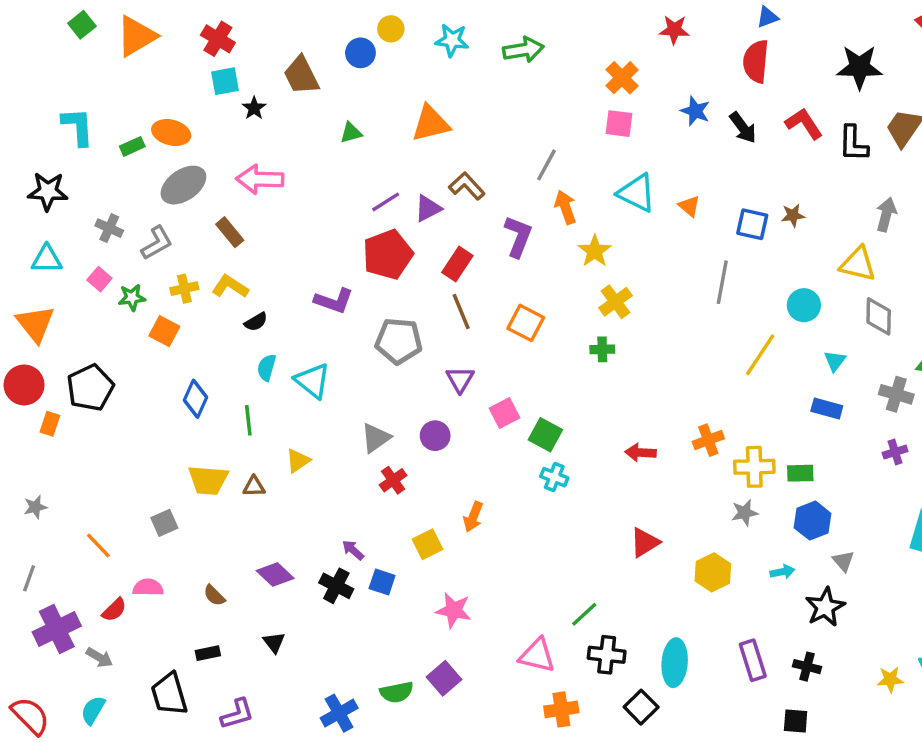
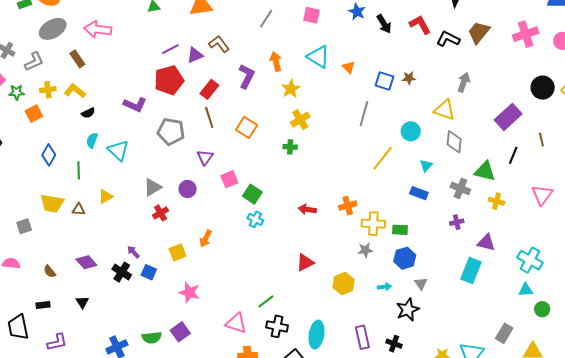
black L-shape: (853, 144) -> (448, 39), turned 110
gray line: (546, 165) -> (266, 19), moved
orange square: (164, 331) -> (34, 114), turned 30

